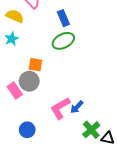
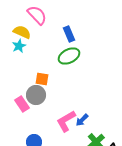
cyan star: (12, 39) -> (19, 46), moved

